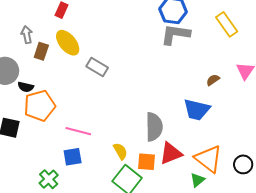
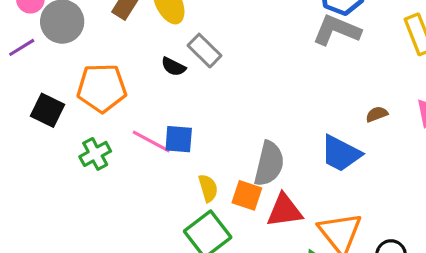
black semicircle: (26, 87) -> (173, 67), moved
blue square: (73, 157) -> (179, 139), moved
orange square: (146, 162) -> (247, 195), moved
green cross: (49, 179) -> (95, 154), moved

